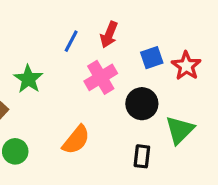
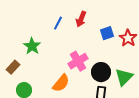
pink cross: (101, 77) -> (78, 61), moved
black circle: (142, 104) -> (101, 72), moved

